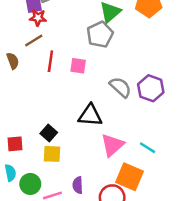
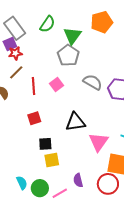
pink square: (78, 66) -> (57, 85), turned -32
gray semicircle: (120, 87) -> (93, 82), moved
black square: (49, 133) -> (45, 144), turned -32
red square: (15, 144) -> (34, 118), moved

